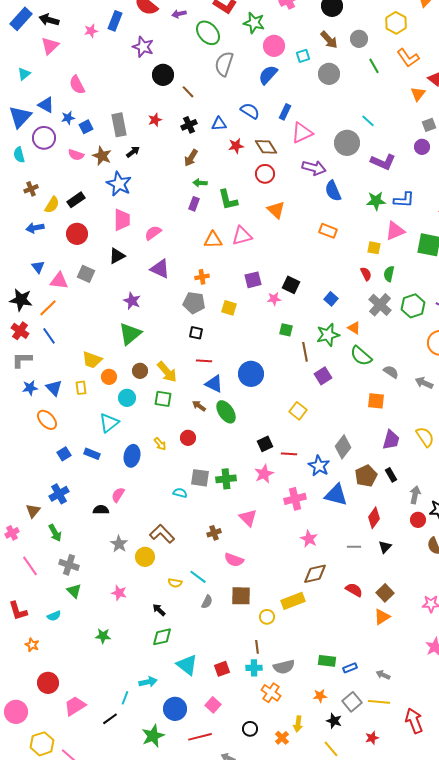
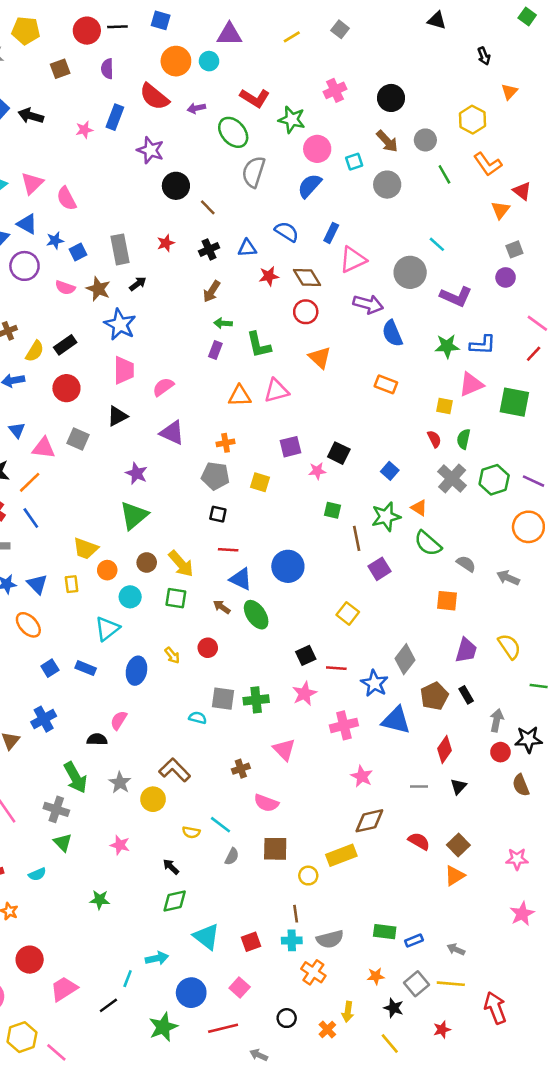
pink triangle: (50, 46) -> (32, 183), moved
green arrow: (55, 533) -> (75, 778), moved, size x1.4

